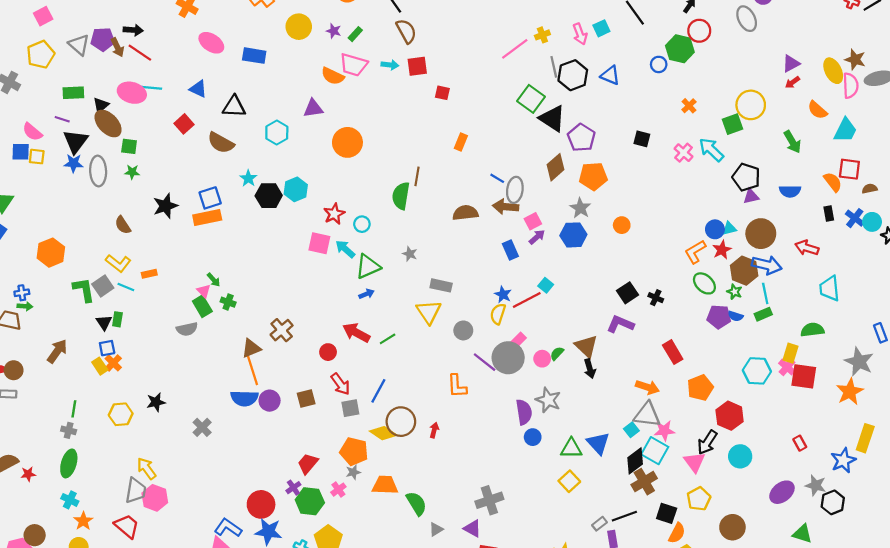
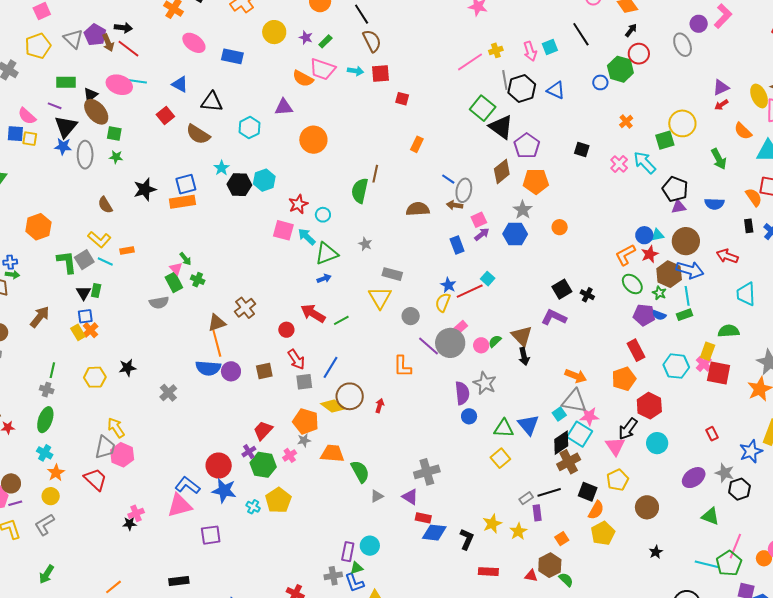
purple pentagon: (103, 39) -> (95, 35), turned 30
brown arrow: (506, 207) -> (455, 205), size x0.7
red rectangle: (673, 352) -> (636, 350), moved

